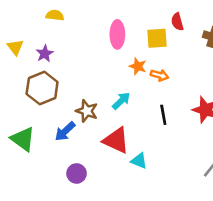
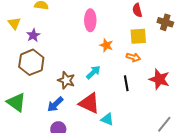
yellow square: (157, 38) -> (138, 36), moved
yellow triangle: (15, 47) -> (14, 23), moved
orange arrow: (159, 75) -> (133, 57), moved
blue arrow: (65, 131) -> (55, 104), moved

